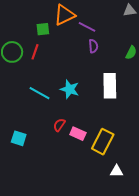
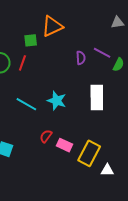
purple line: (87, 27) -> (102, 53), moved
white triangle: (117, 171) -> (107, 170), moved

